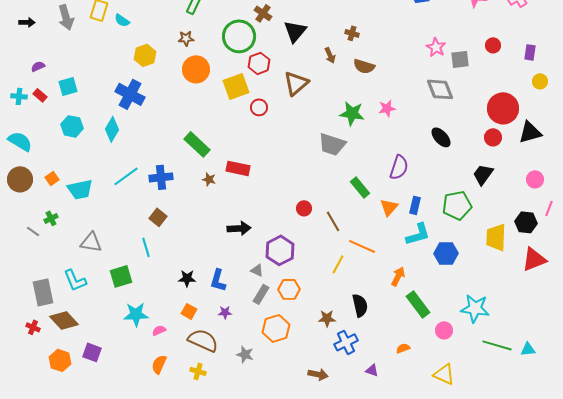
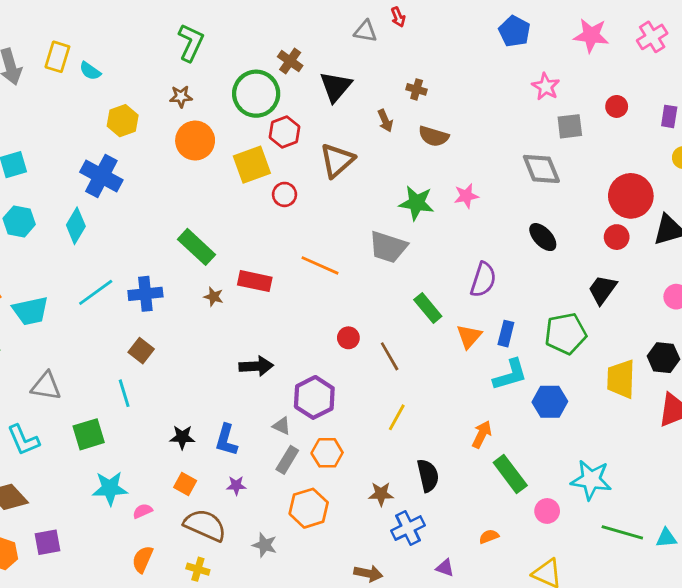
pink star: (436, 47) -> (546, 87), moved
orange line: (362, 246) -> (320, 265), moved
purple square: (92, 352) -> (47, 542), turned -30

